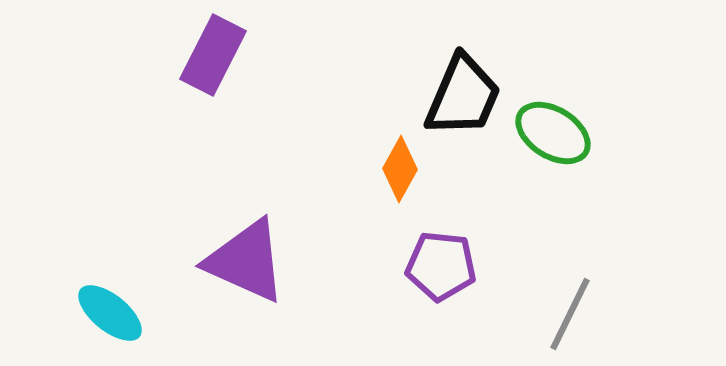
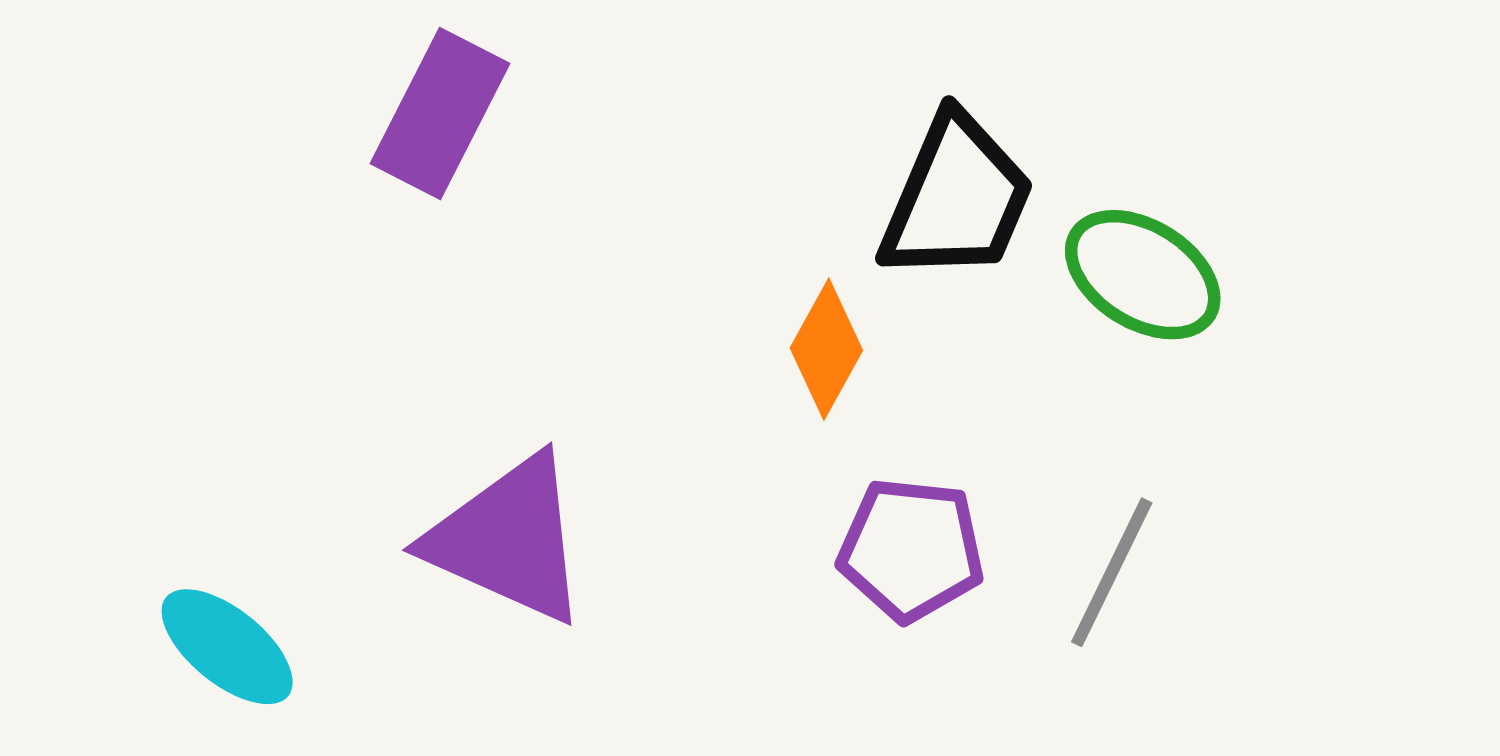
gray line: (570, 314) -> (1112, 572), moved

